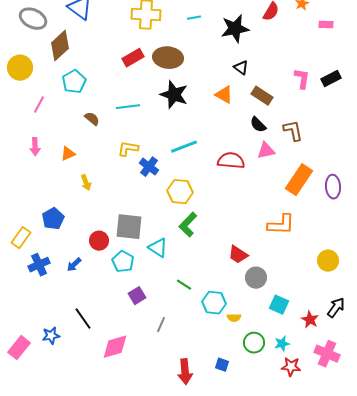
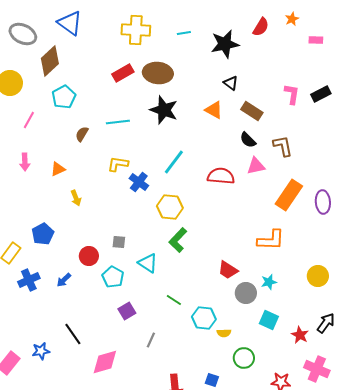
brown semicircle: (92, 119) -> (82, 134), turned -98
cyan line: (184, 147) -> (174, 162), turned -32
gray square: (129, 227) -> (119, 242), size x0.5
cyan star: (282, 344) -> (269, 282), moved

